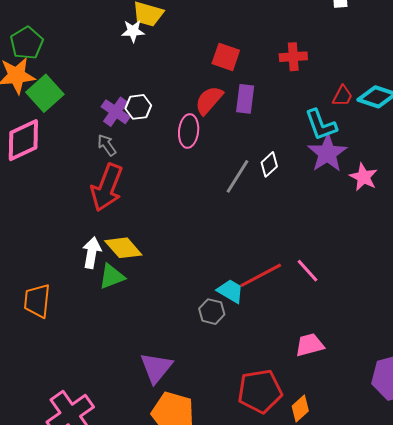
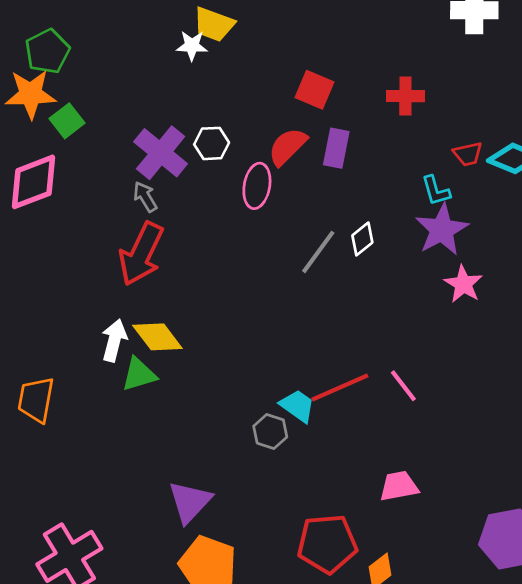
green square: (45, 93) -> (67, 121), size x0.7
red trapezoid: (342, 96) -> (468, 154), turned 45
white hexagon: (138, 107) -> (212, 143), moved
purple cross: (116, 112) -> (161, 153), size x1.4
cyan L-shape: (321, 125) -> (436, 191), size x0.7
pink star: (363, 177) -> (463, 284), moved

